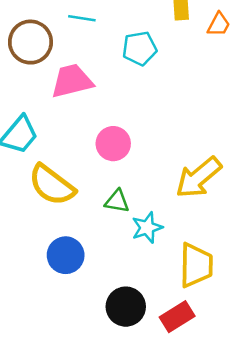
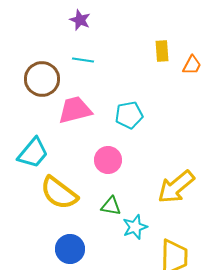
cyan pentagon: (140, 48) -> (129, 115), moved

